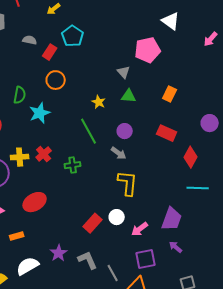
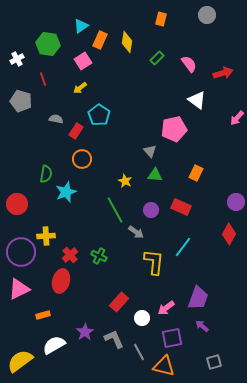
red rectangle: (167, 133) -> (181, 207), moved
gray arrow: (119, 153) -> (136, 232), moved
red cross: (44, 154) -> (70, 255), moved
red diamond: (191, 157) -> (229, 234), moved
green cross: (73, 165) -> (99, 256), moved, turned 35
cyan line: (198, 188) -> (183, 247), moved, turned -55
red ellipse: (35, 202) -> (61, 281), turned -45
white circle: (117, 217) -> (142, 318), moved

